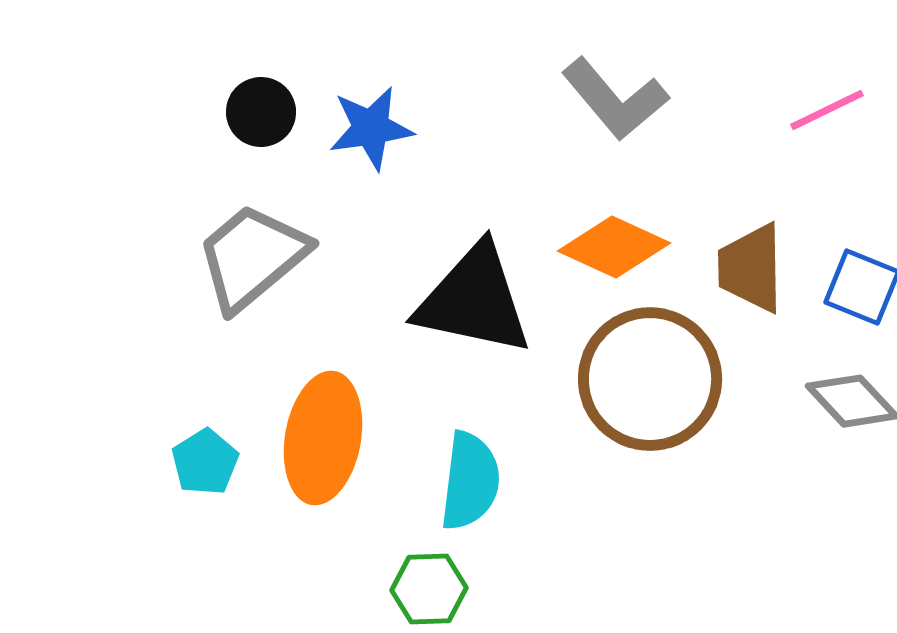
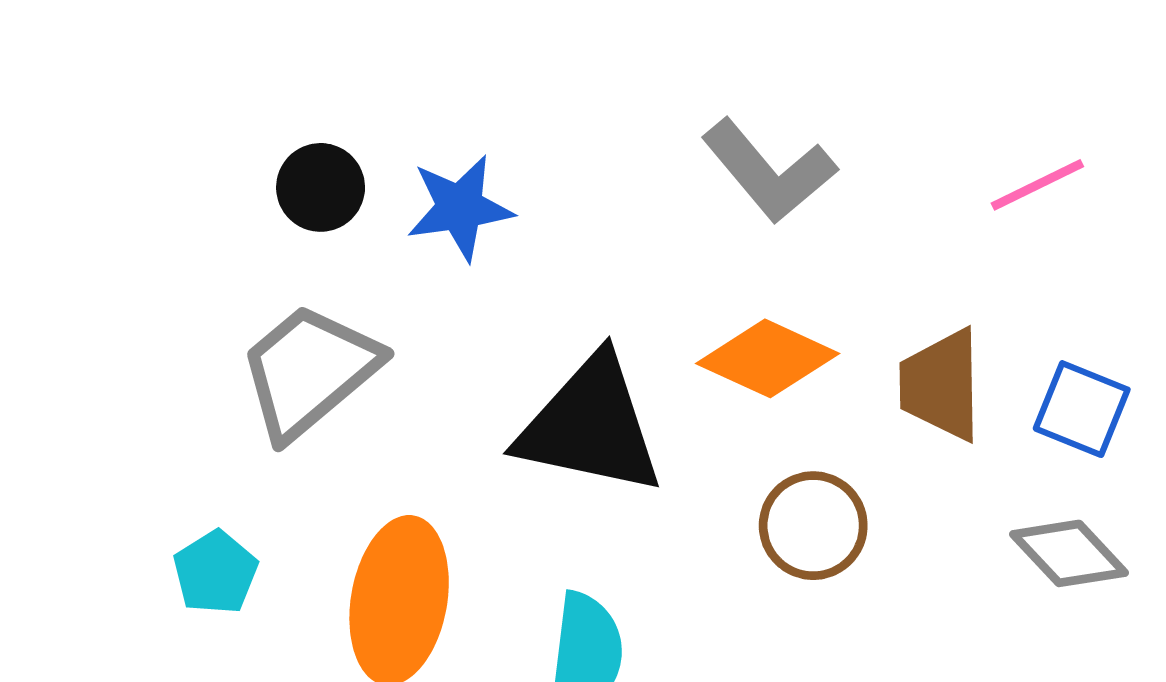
brown circle: (650, 379) -> (813, 526), size x0.6
cyan pentagon: (205, 462) -> (215, 572), moved

